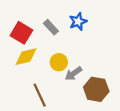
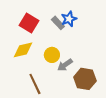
gray rectangle: (51, 27) -> (58, 23), moved
red square: (21, 33) -> (29, 23), moved

